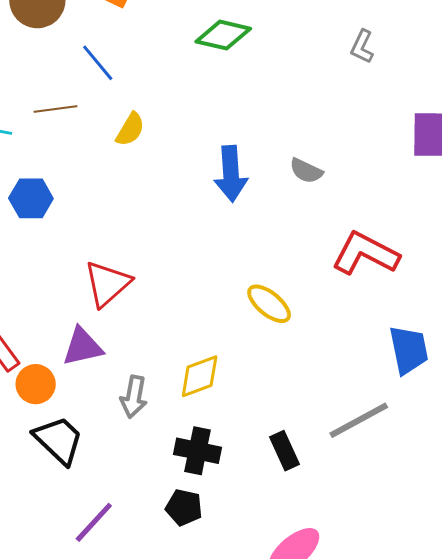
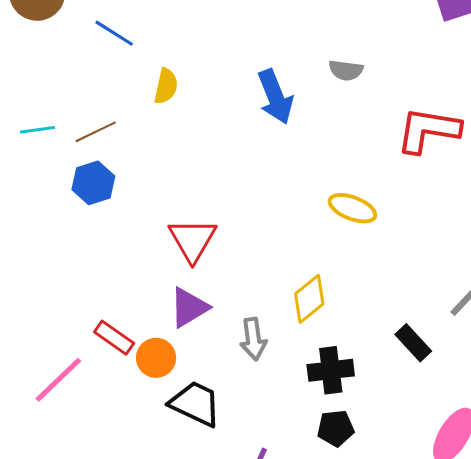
brown line: (55, 109) -> (96, 132), moved

